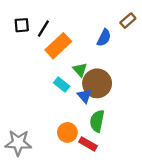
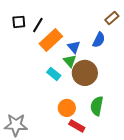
blue semicircle: (104, 38) -> (99, 40), moved
blue triangle: (85, 96) -> (74, 47), moved
green semicircle: (97, 121) -> (97, 106), moved
orange circle: (67, 132) -> (67, 108), moved

